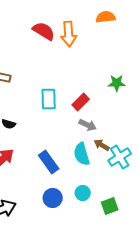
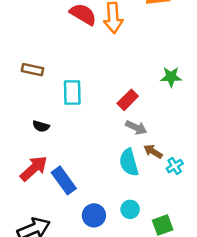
cyan rectangle: (49, 99) -> (72, 93), moved
cyan cross: (120, 157) -> (175, 166), size x0.6
blue rectangle: (49, 162) -> (64, 180), moved

